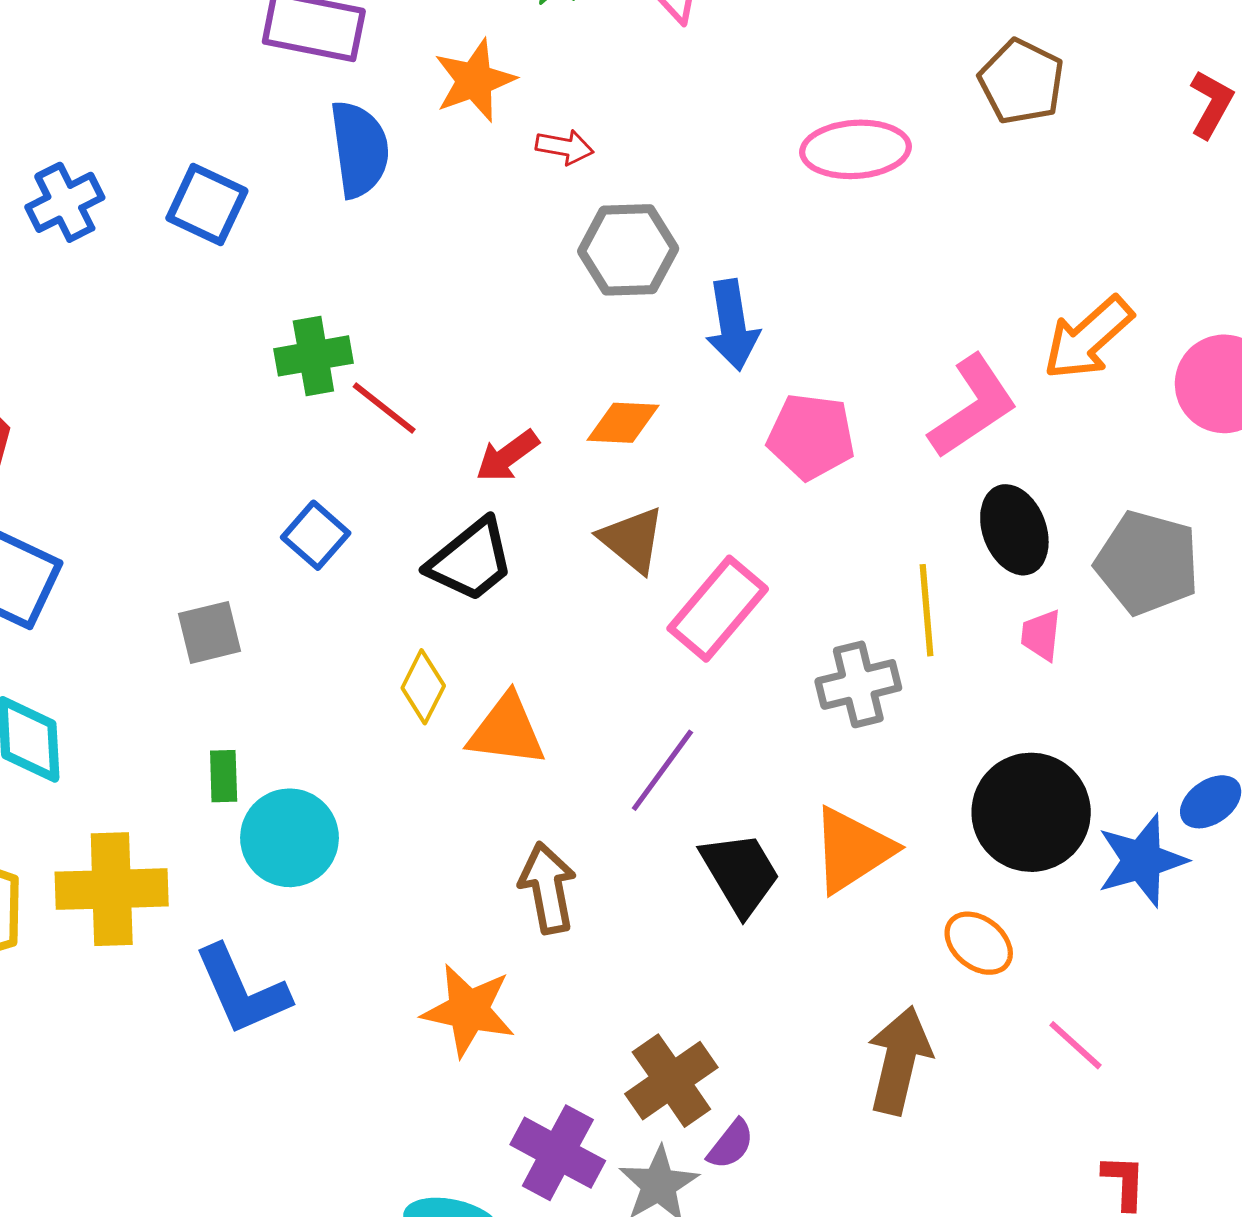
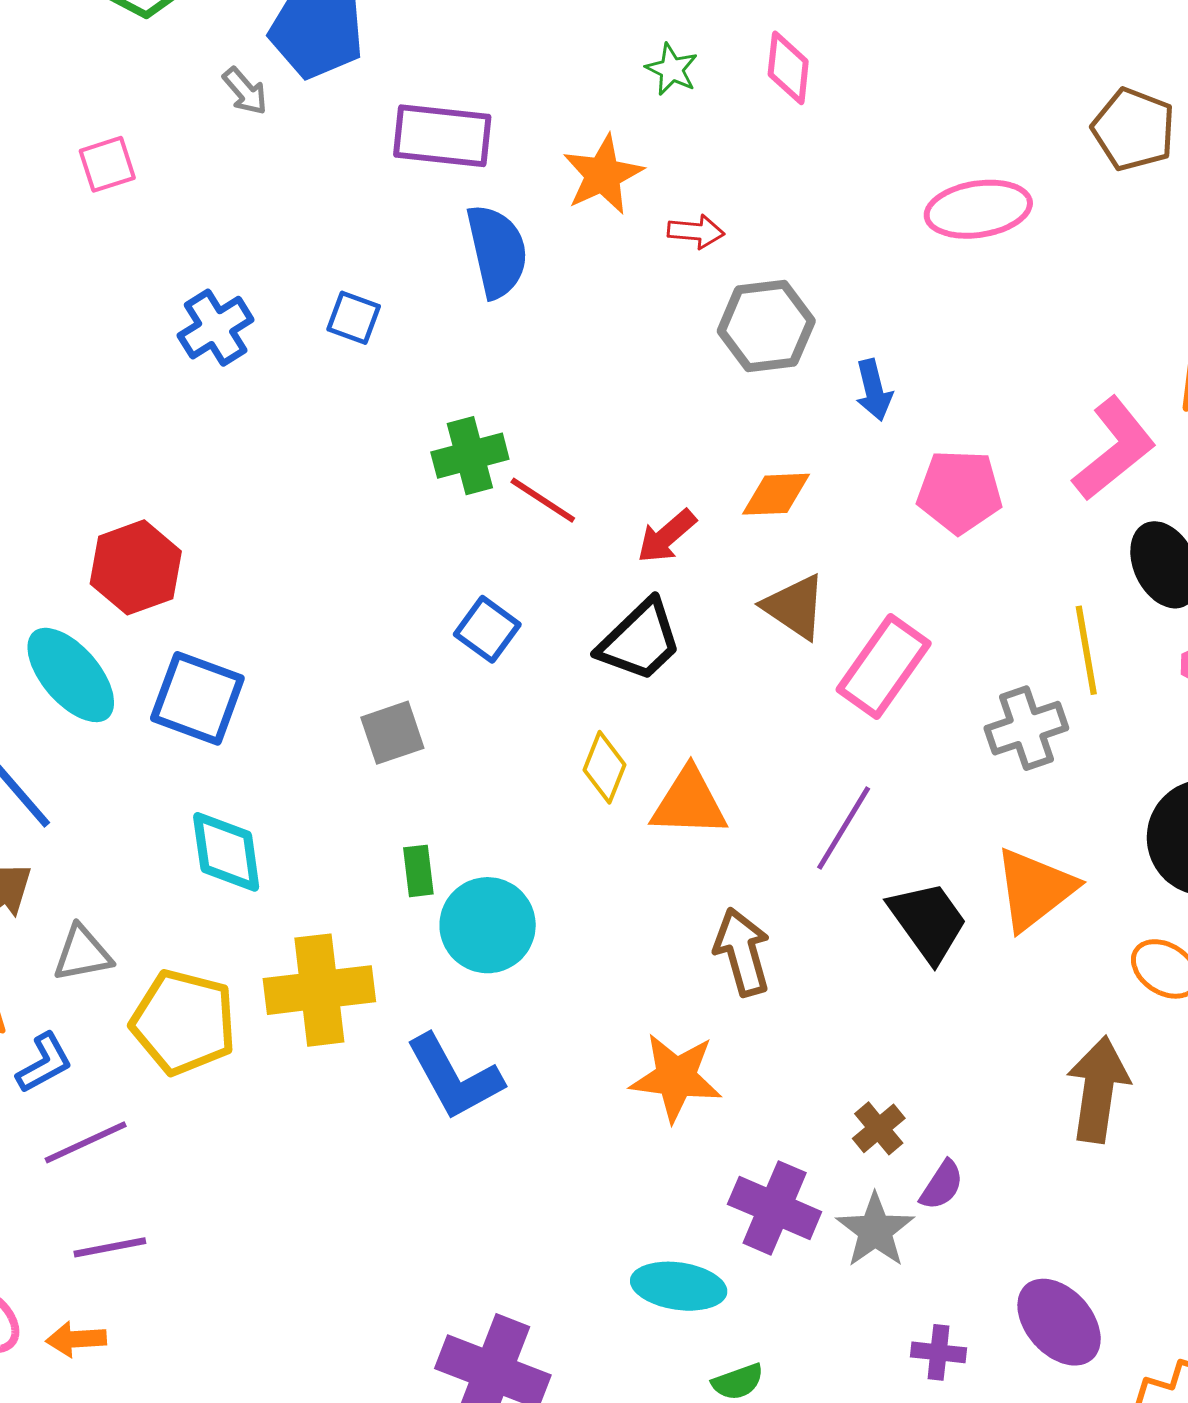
blue square: (207, 205) -> (354, 318), size x0.7
blue arrow: (732, 325) -> (874, 390), size x0.7
brown cross: (671, 1081) -> (879, 1128), size x0.6

